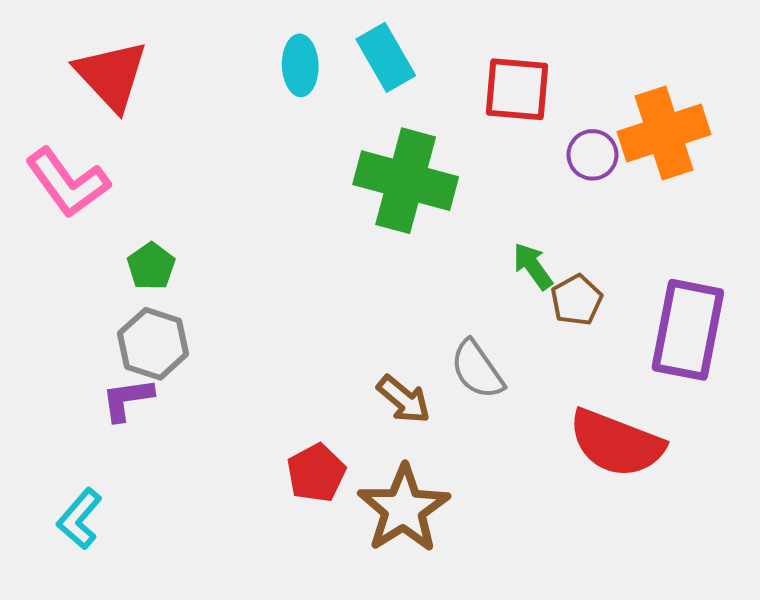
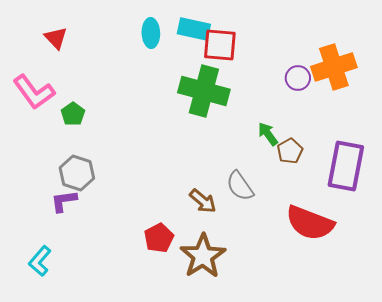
cyan rectangle: (386, 57) -> (194, 29), turned -48
red triangle: (111, 75) -> (56, 38), size x0.6
red square: (517, 89) -> (220, 45), moved
green pentagon: (151, 266) -> (73, 114), moved

